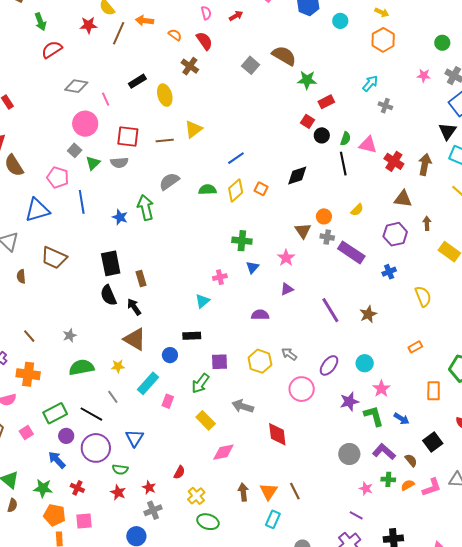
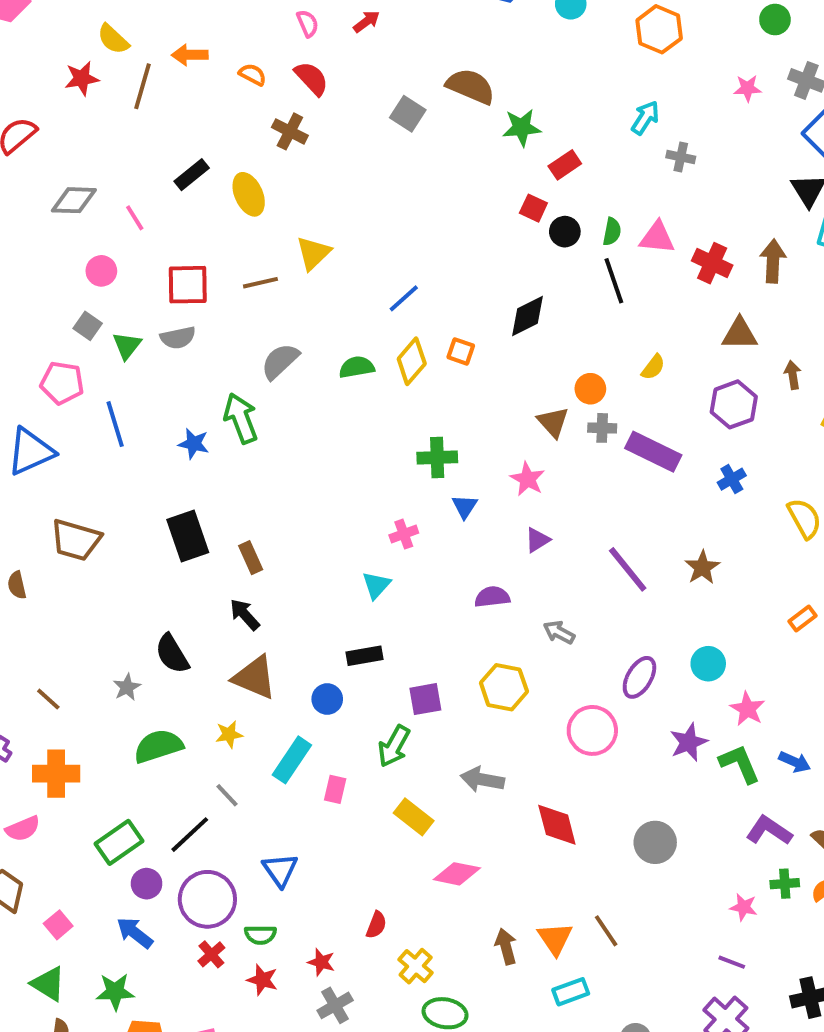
pink circle: (85, 124) -> (101, 271), size x0.6
black semicircle: (108, 295) -> (172, 654), moved
gray arrow: (289, 354) -> (559, 632), moved
black line: (91, 414) -> (190, 835), turned -65
pink square: (26, 433) -> (58, 925), moved
pink diamond: (223, 452) -> (457, 874), turned 30
gray circle: (349, 454) -> (655, 842), moved
red cross: (77, 488) -> (211, 954), moved, turned 32
cyan rectangle: (273, 519) -> (571, 992), turned 54

